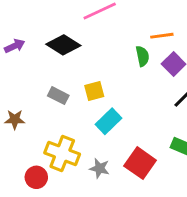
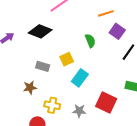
green semicircle: (142, 56) -> (90, 41), moved
brown star: (15, 119) -> (30, 88), moved
yellow cross: (62, 154) -> (52, 105), size x0.7

